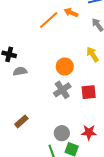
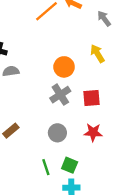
red star: (89, 132) -> (93, 132), moved
gray circle: (62, 133) -> (57, 133), moved

